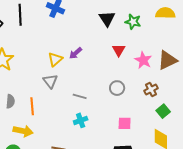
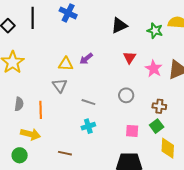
black triangle: (107, 19) -> (119, 25), turned 36
green star: (133, 22) -> (155, 31), moved
yellow triangle: (55, 59) -> (66, 64), turned 42
brown cross: (151, 90) -> (159, 106), moved, turned 32
green square: (163, 111) -> (157, 126), moved

